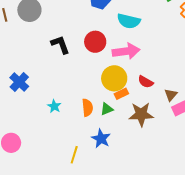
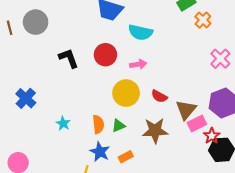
pink arrow: (126, 51) -> (138, 64), size x0.6
orange rectangle: (121, 94) -> (126, 157), moved
brown triangle: (171, 95) -> (186, 110), size x1.5
blue star: (101, 139) -> (100, 152), moved

